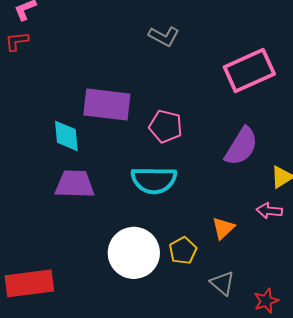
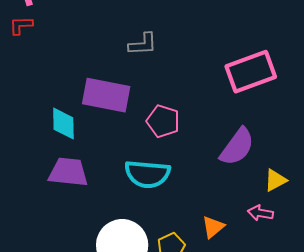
gray L-shape: (164, 36) -> (143, 44), moved, turned -36

